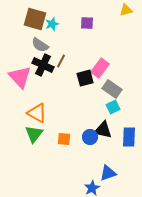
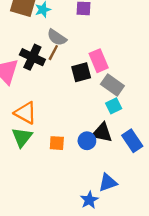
gray semicircle: (40, 45) -> (57, 37), moved
pink rectangle: (100, 68) -> (99, 61), turned -60
blue rectangle: (129, 137) -> (132, 141), turned -36

